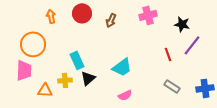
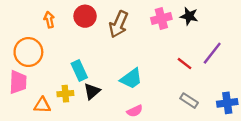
brown arrow: (111, 20) -> (119, 24), size x1.6
black star: (182, 24) -> (189, 16), moved
red line: (168, 54) -> (184, 64), turned -32

